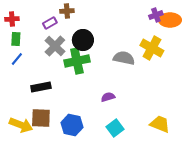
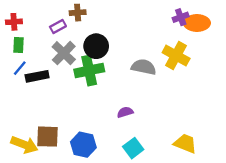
black rectangle: (41, 87) -> (37, 76), moved

